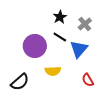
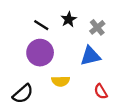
black line: (60, 37) -> (41, 25), moved
blue triangle: (79, 49) -> (90, 56), turned 36

